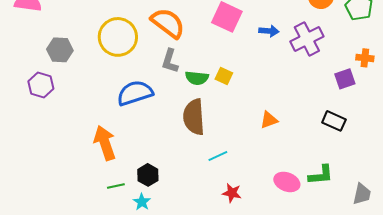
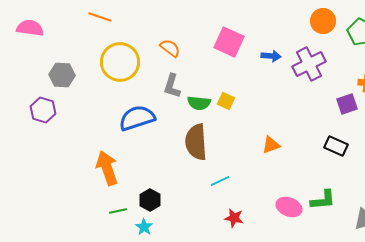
orange semicircle: (168, 23) -> (170, 48), size x0.6

